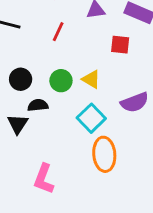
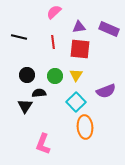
red line: (58, 32) -> (53, 42), turned -32
red square: (120, 45) -> (80, 49), moved, size x1.5
yellow triangle: (91, 79) -> (76, 75), turned 32

